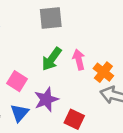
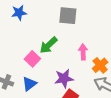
green arrow: (52, 59) -> (49, 45), moved
purple star: (46, 99) -> (64, 78), moved

